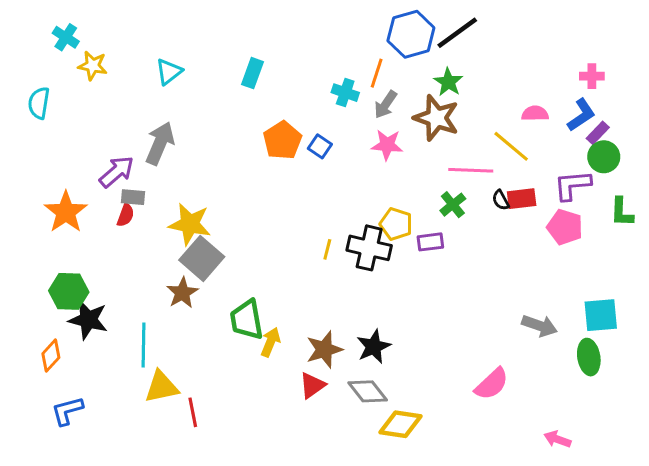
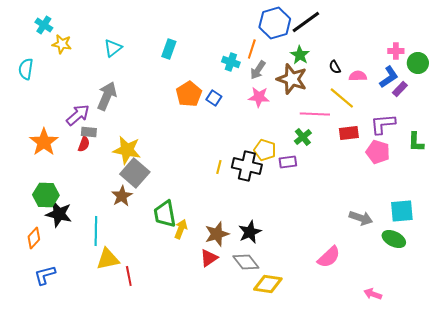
green circle: (604, 157) -> (418, 63), moved
black semicircle: (501, 200) -> (335, 67), moved
green ellipse: (589, 357) -> (394, 239), turned -55

